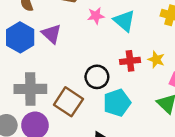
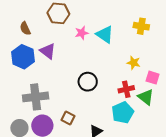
red cross: (130, 61) -> (126, 89), moved
brown square: (68, 102) -> (68, 118), moved, size x0.6
cyan pentagon: (117, 103) -> (123, 113), moved

